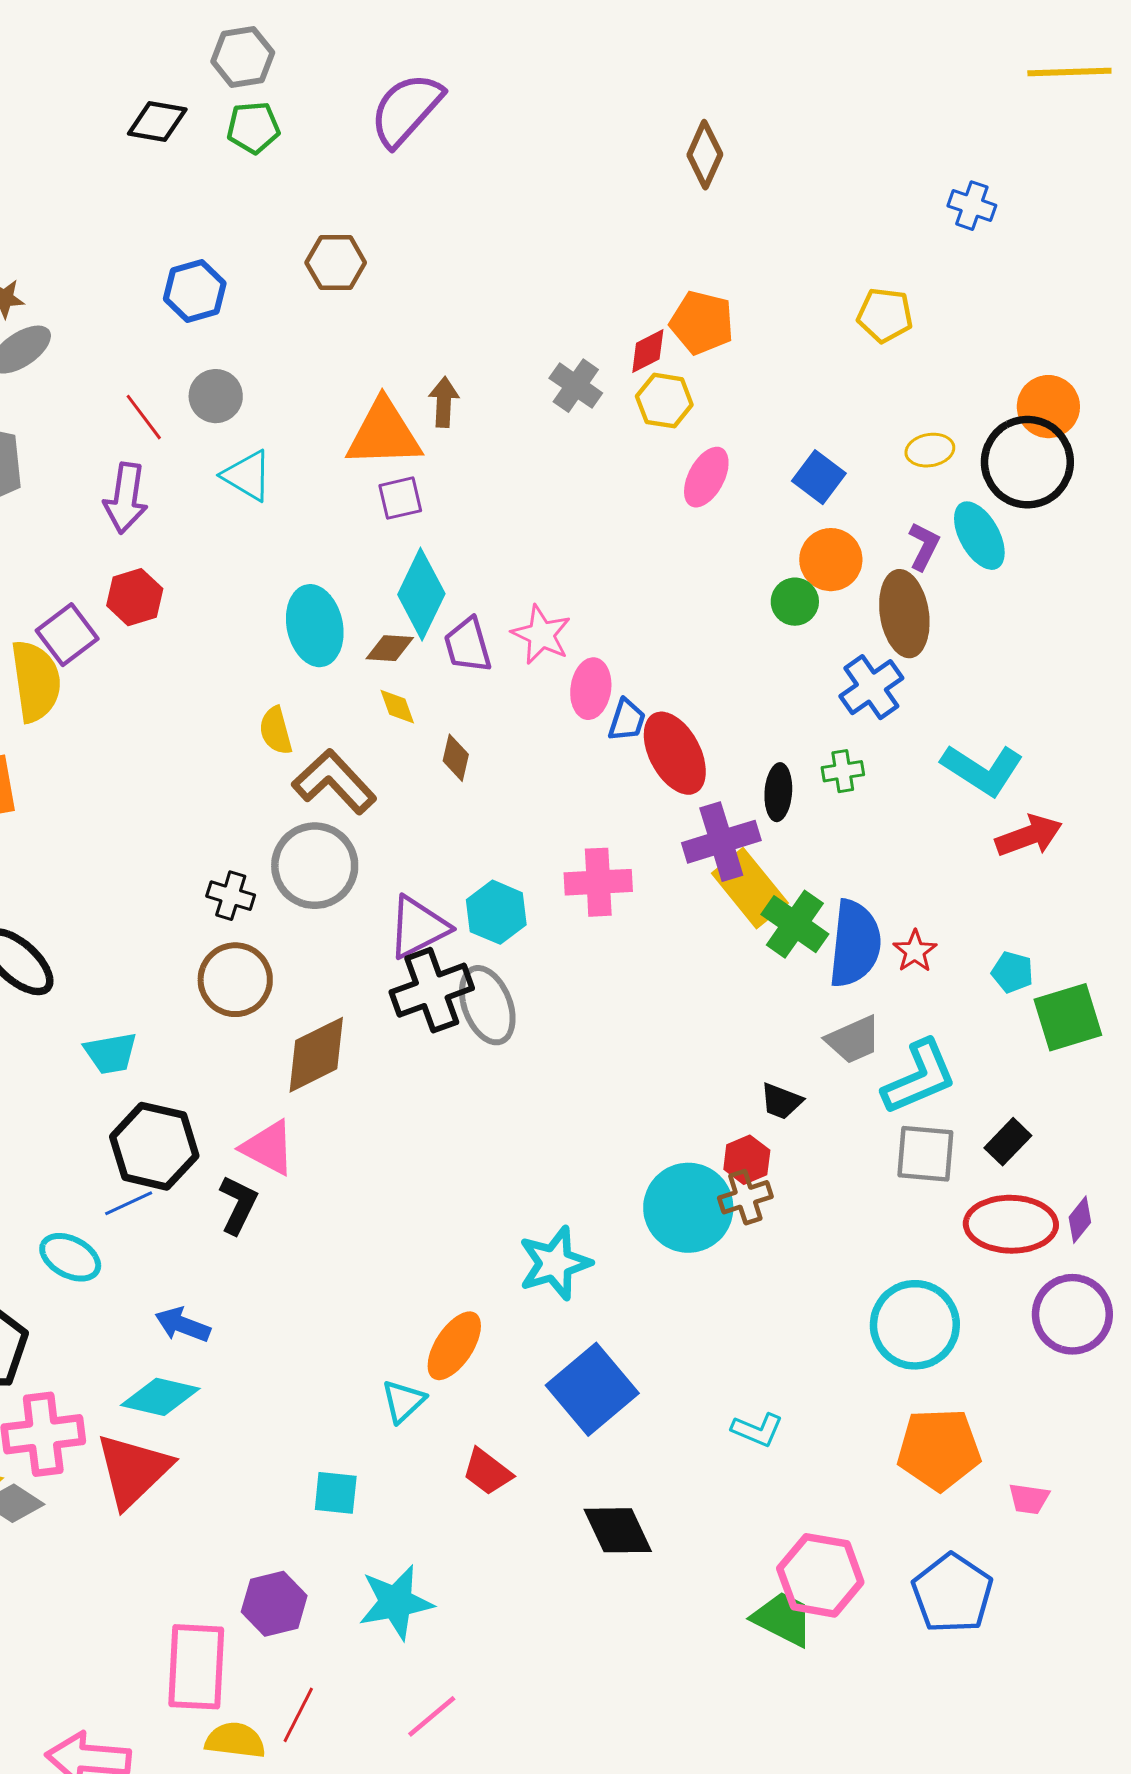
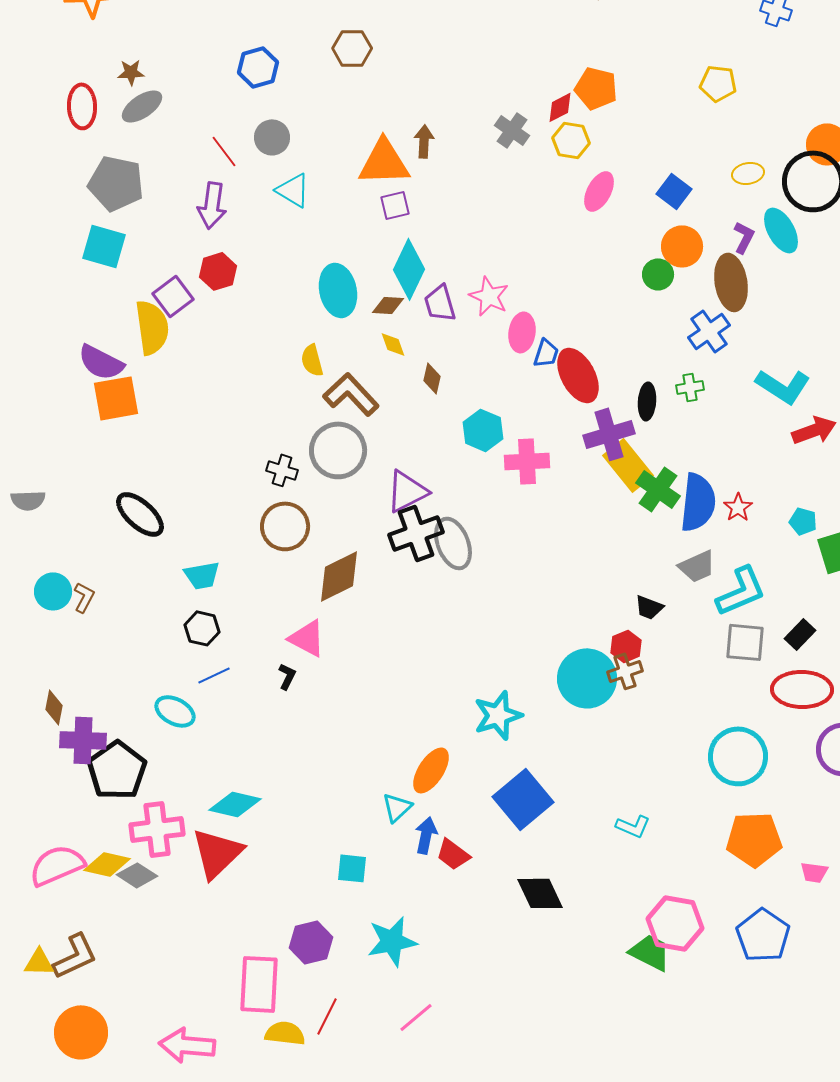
cyan hexagon: (496, 912) -> (483, 430), moved
black hexagon: (154, 1146) -> (202, 628), moved, size x0.6
black L-shape: (238, 1205) -> (287, 676), size x0.7
blue arrow: (183, 1325) -> (426, 835), moved, turned 81

